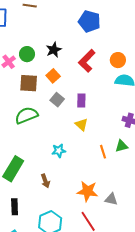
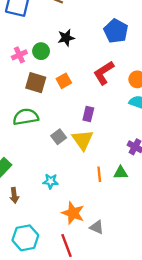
black star: (54, 50) -> (66, 38), moved
gray square: (57, 100) -> (59, 137), moved
yellow triangle: (81, 125) -> (83, 140), size x1.5
cyan star: (59, 151) -> (51, 181), moved
brown arrow: (45, 181) -> (14, 195), moved

